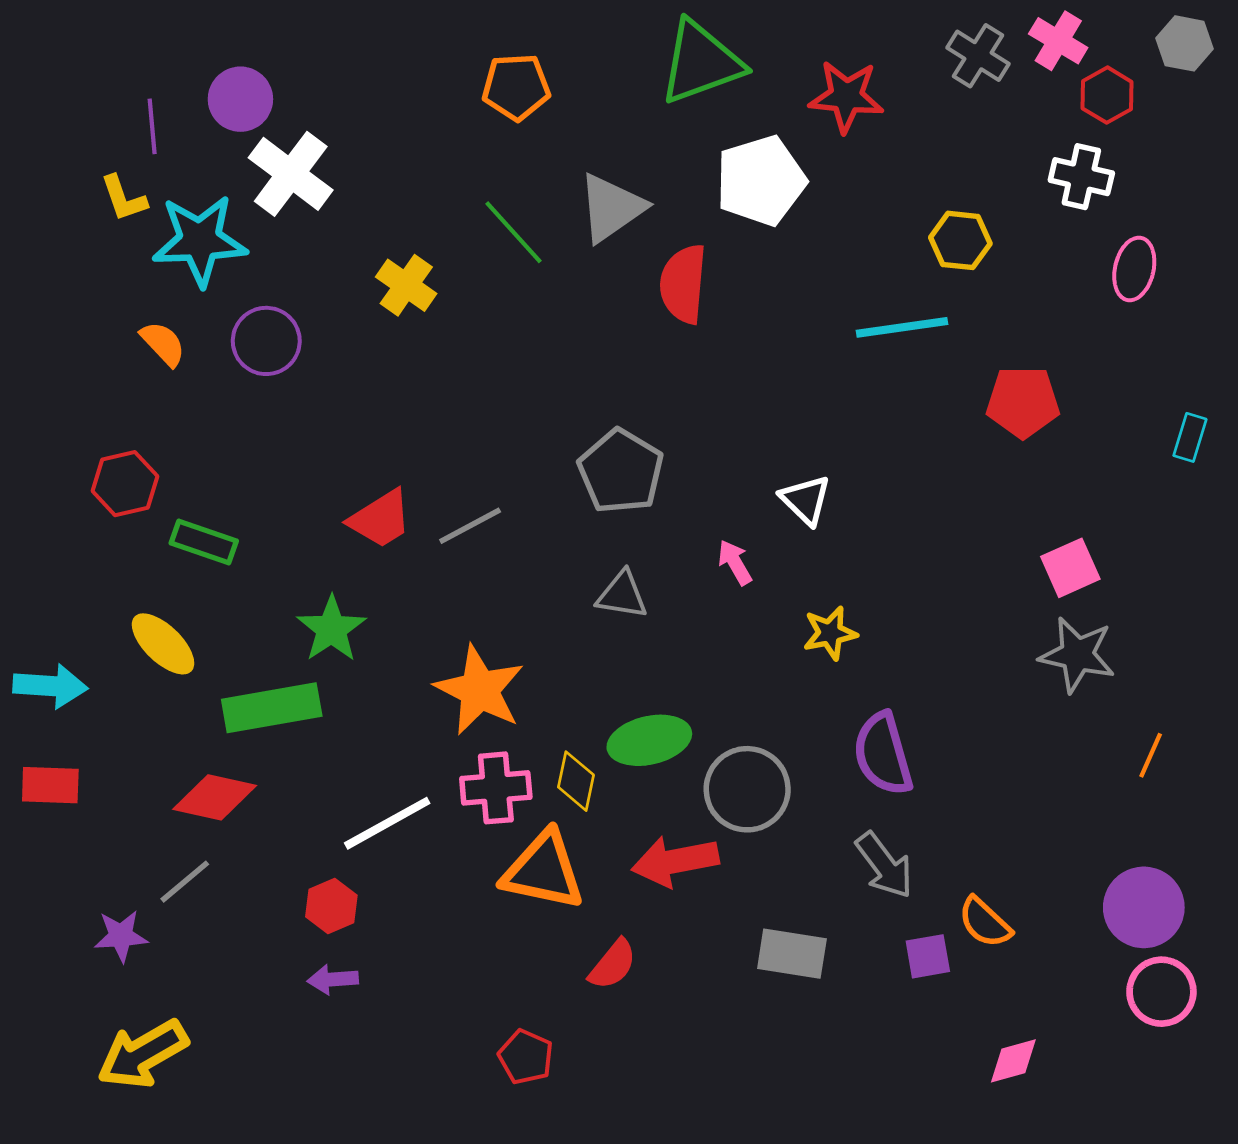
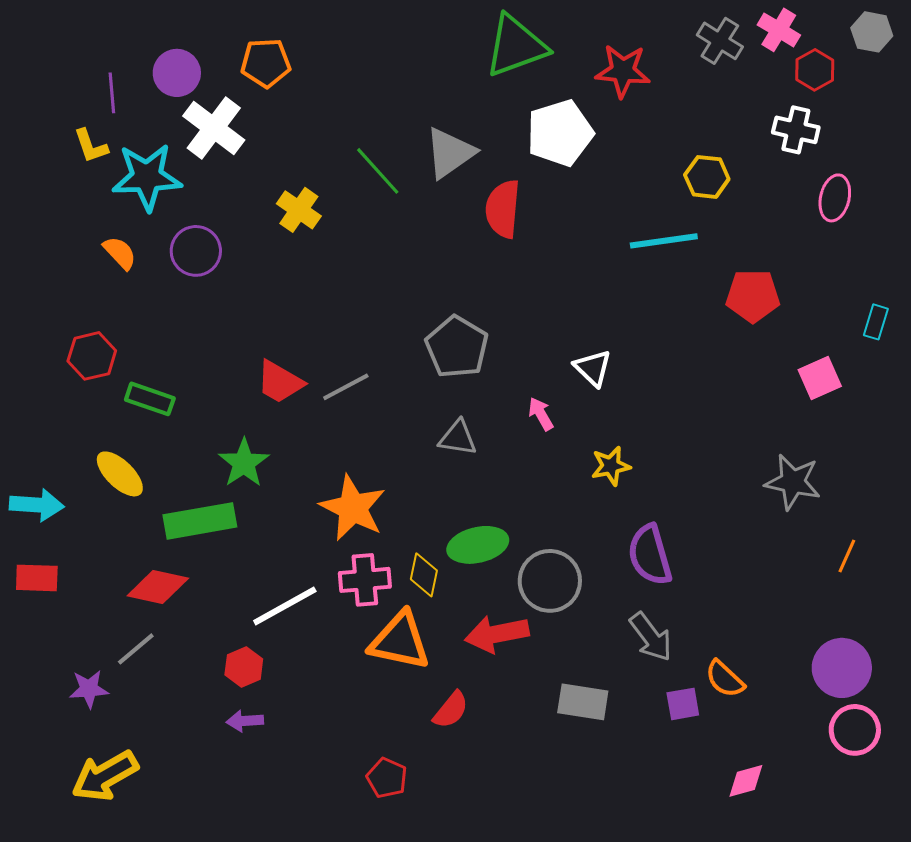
orange pentagon: (516, 87) -> (266, 63), moved
red trapezoid: (380, 519) -> (280, 382), turned 62
pink square: (1070, 568) -> (820, 378), moved

